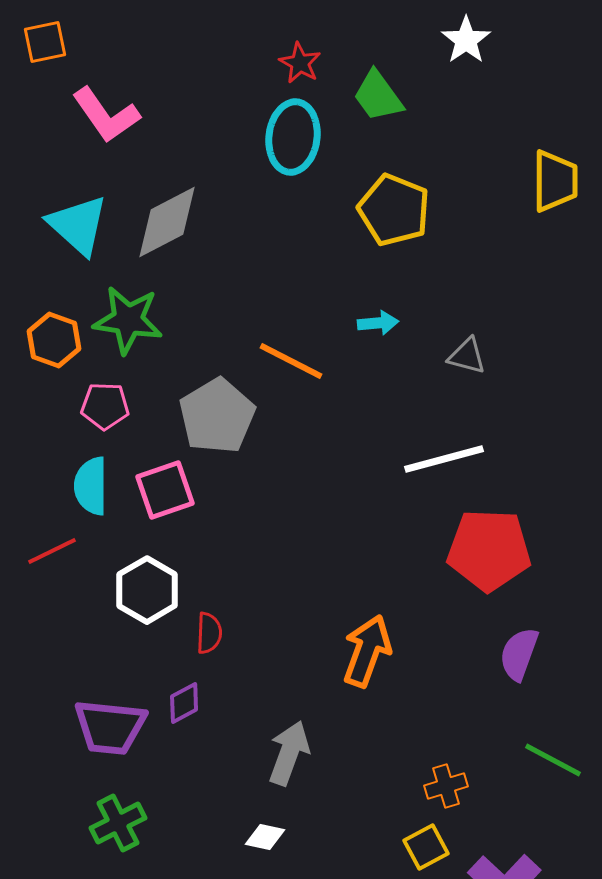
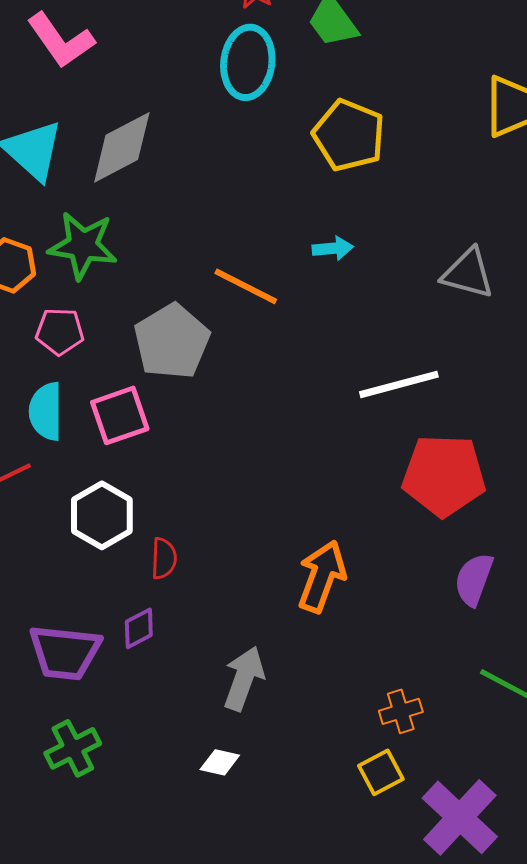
gray triangle: (467, 356) -> (468, 273), moved, size x1.4

